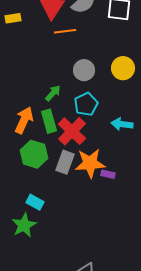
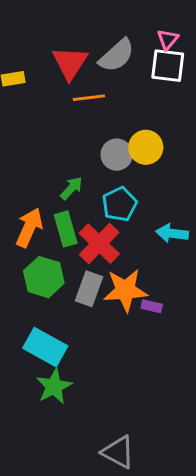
yellow circle: (123, 68) -> (146, 147), moved
cyan rectangle: (35, 202) -> (45, 347), size x1.6
green star: (24, 225) -> (54, 386), moved

